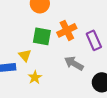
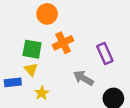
orange cross: (67, 30) -> (63, 43), moved
green square: (42, 36) -> (32, 49), moved

